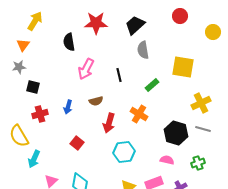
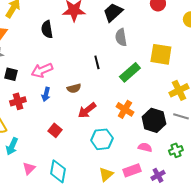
pink arrow: (86, 69) -> (42, 70), moved, turned 40
green rectangle: (152, 85) -> (130, 72), size x1.5
orange cross: (139, 114) -> (125, 109), moved
red arrow: (109, 123) -> (87, 110), turned 36

